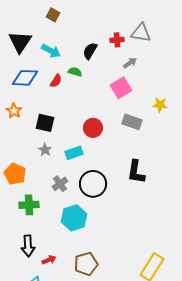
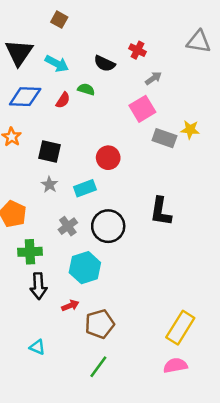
gray triangle: (141, 33) -> (199, 42), moved
red cross: (117, 40) -> (138, 50), turned 32
black semicircle: (90, 51) -> (104, 64), turned -96
gray rectangle: (132, 122) -> (164, 138), moved
black arrow: (28, 246) -> (38, 286), moved
red arrow: (49, 260) -> (70, 306), moved

